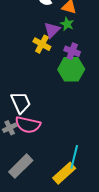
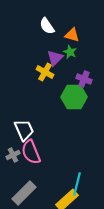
purple cross: (72, 51) -> (84, 79), moved
pink semicircle: (28, 125) -> (31, 152), turned 55

